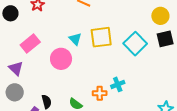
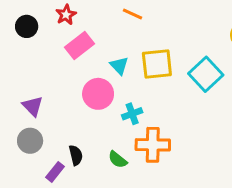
pink rectangle: (30, 43) -> (79, 46), moved
cyan cross: (118, 84) -> (132, 114), moved
orange cross: (100, 93) -> (153, 145), size x1.6

